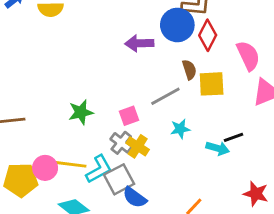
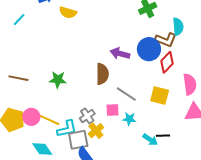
brown semicircle: (189, 70) -> (102, 74), moved, size x1.5
gray line: (165, 96) -> (126, 94), turned 45
green star: (81, 112) -> (58, 80), moved
pink square: (129, 116) -> (113, 110), moved
yellow cross: (138, 146) -> (96, 131), moved

